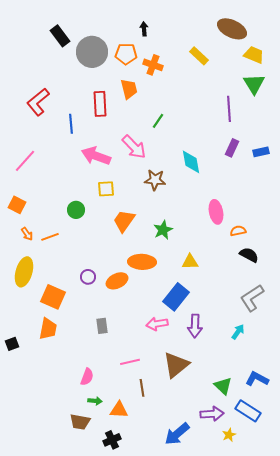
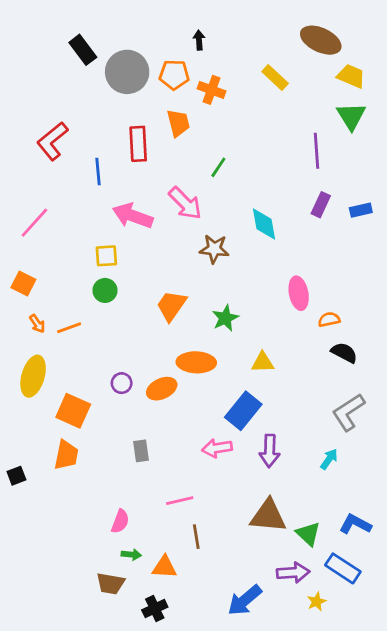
yellow square: (106, 189) -> (106, 256), moved
brown triangle: (176, 365) -> (268, 516), moved, turned 44

